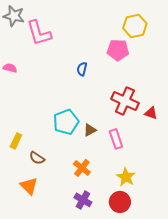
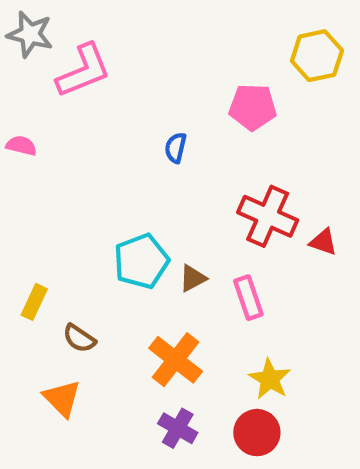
yellow hexagon: (135, 26) -> (317, 56), moved
pink L-shape: (39, 33) -> (83, 71), turned -96
orange cross: (82, 168) -> (176, 360), size x1.4

